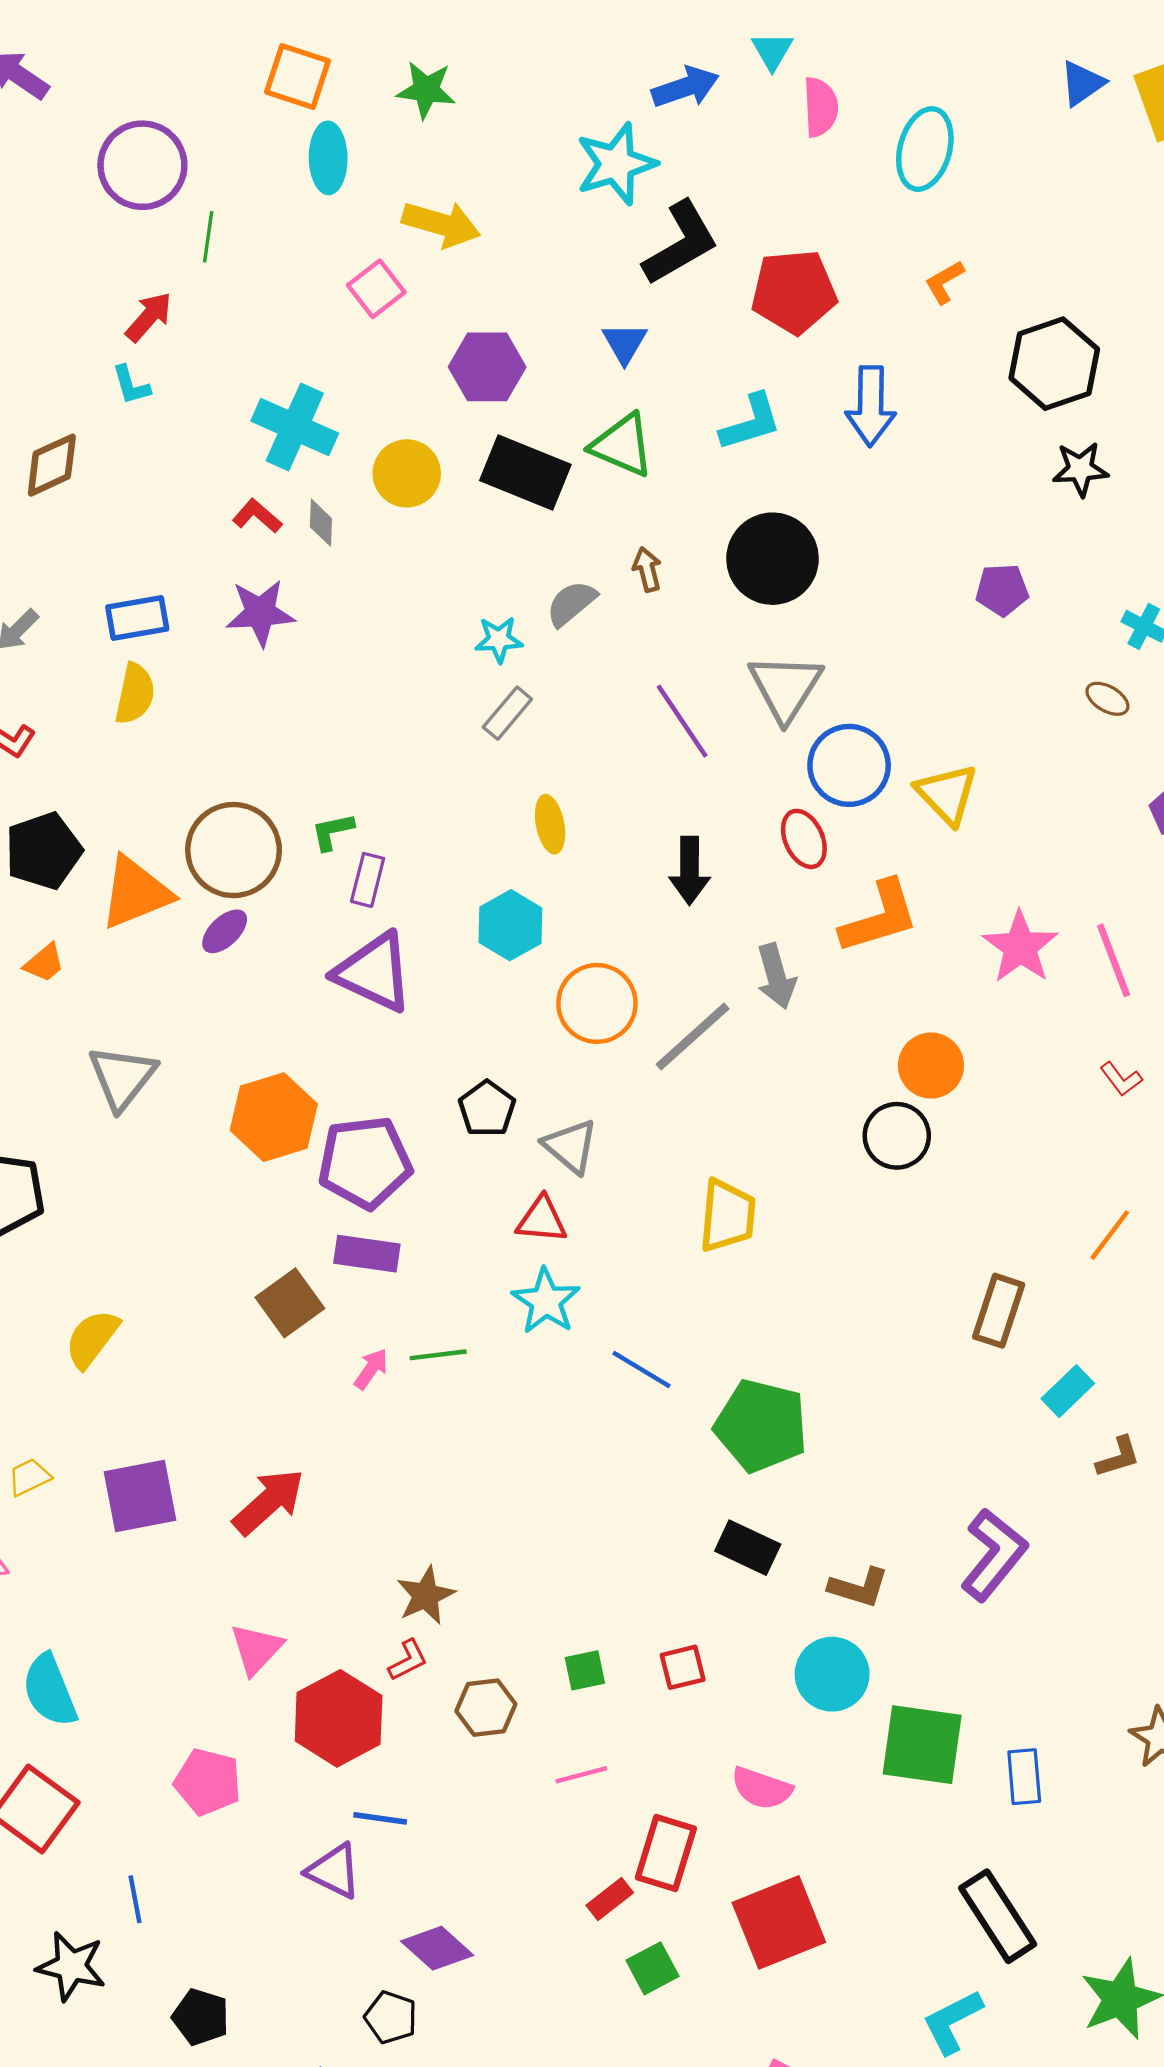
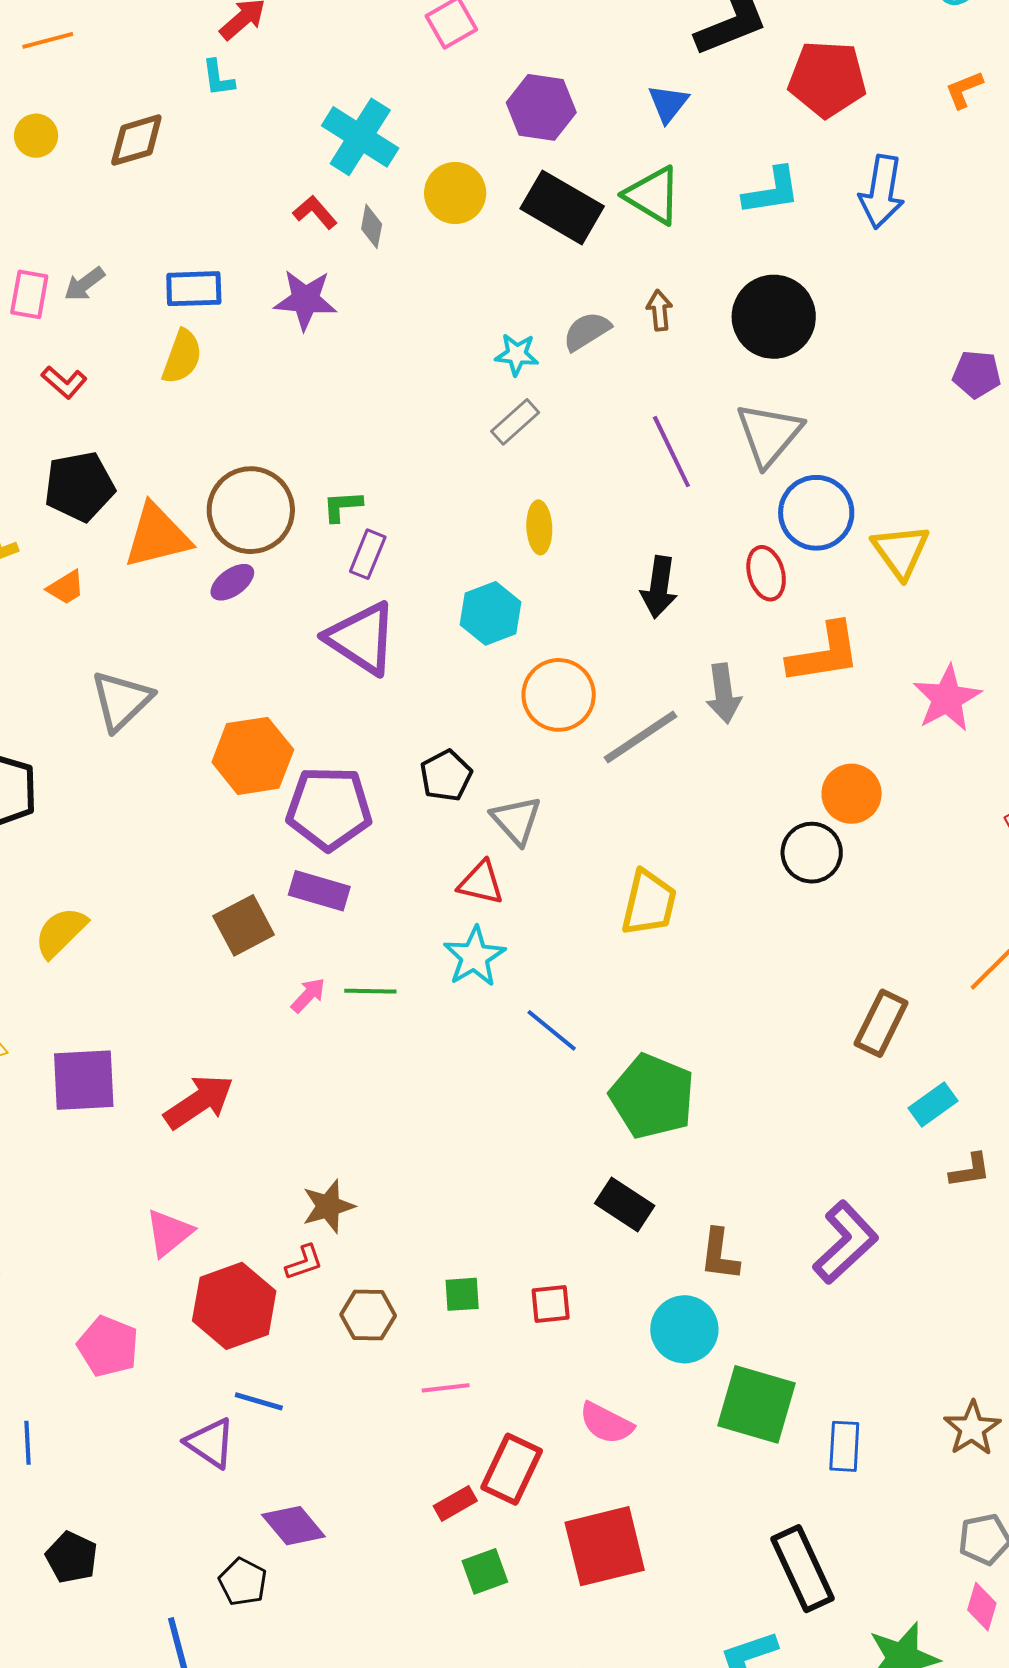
brown L-shape: (859, 1587) -> (719, 1255), turned 72

